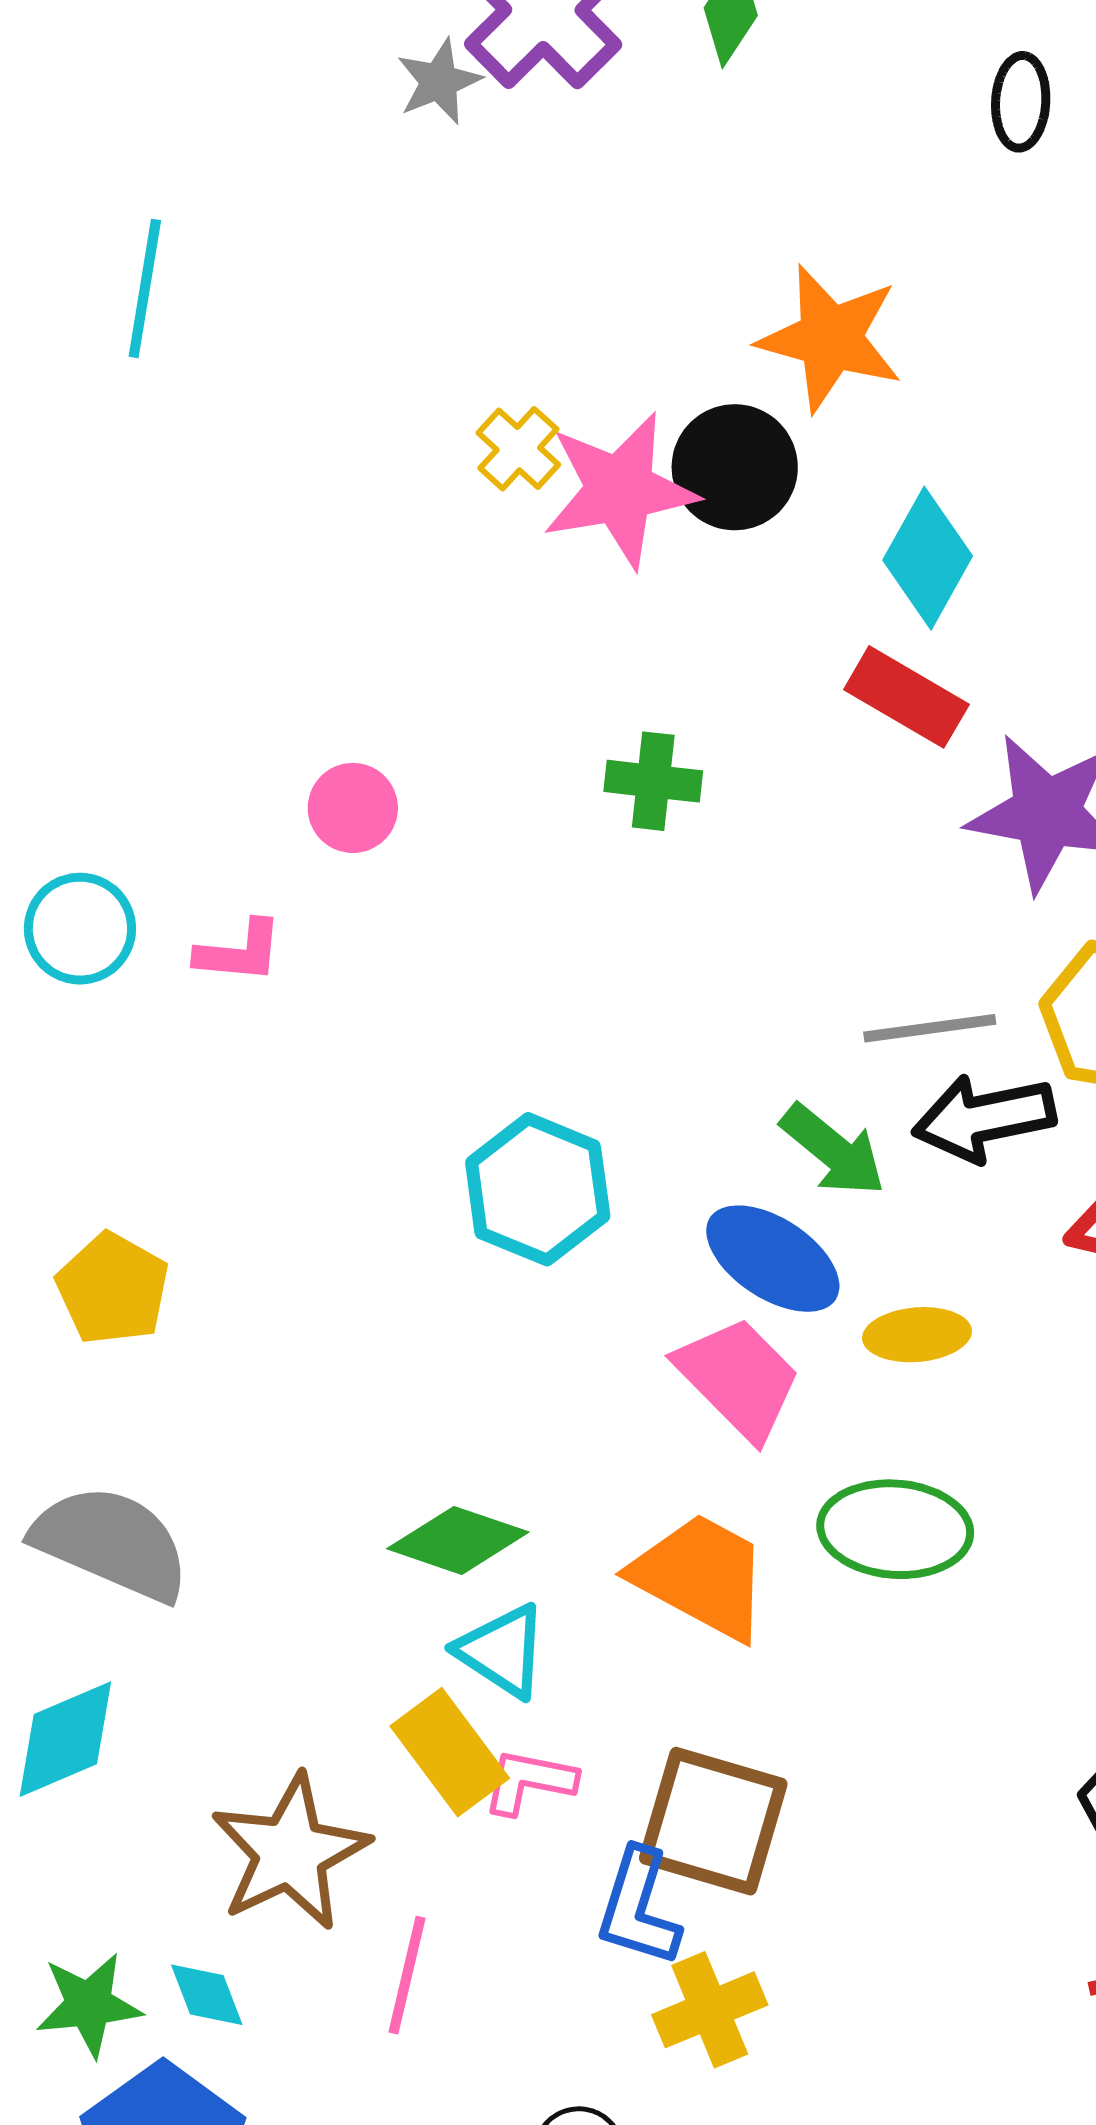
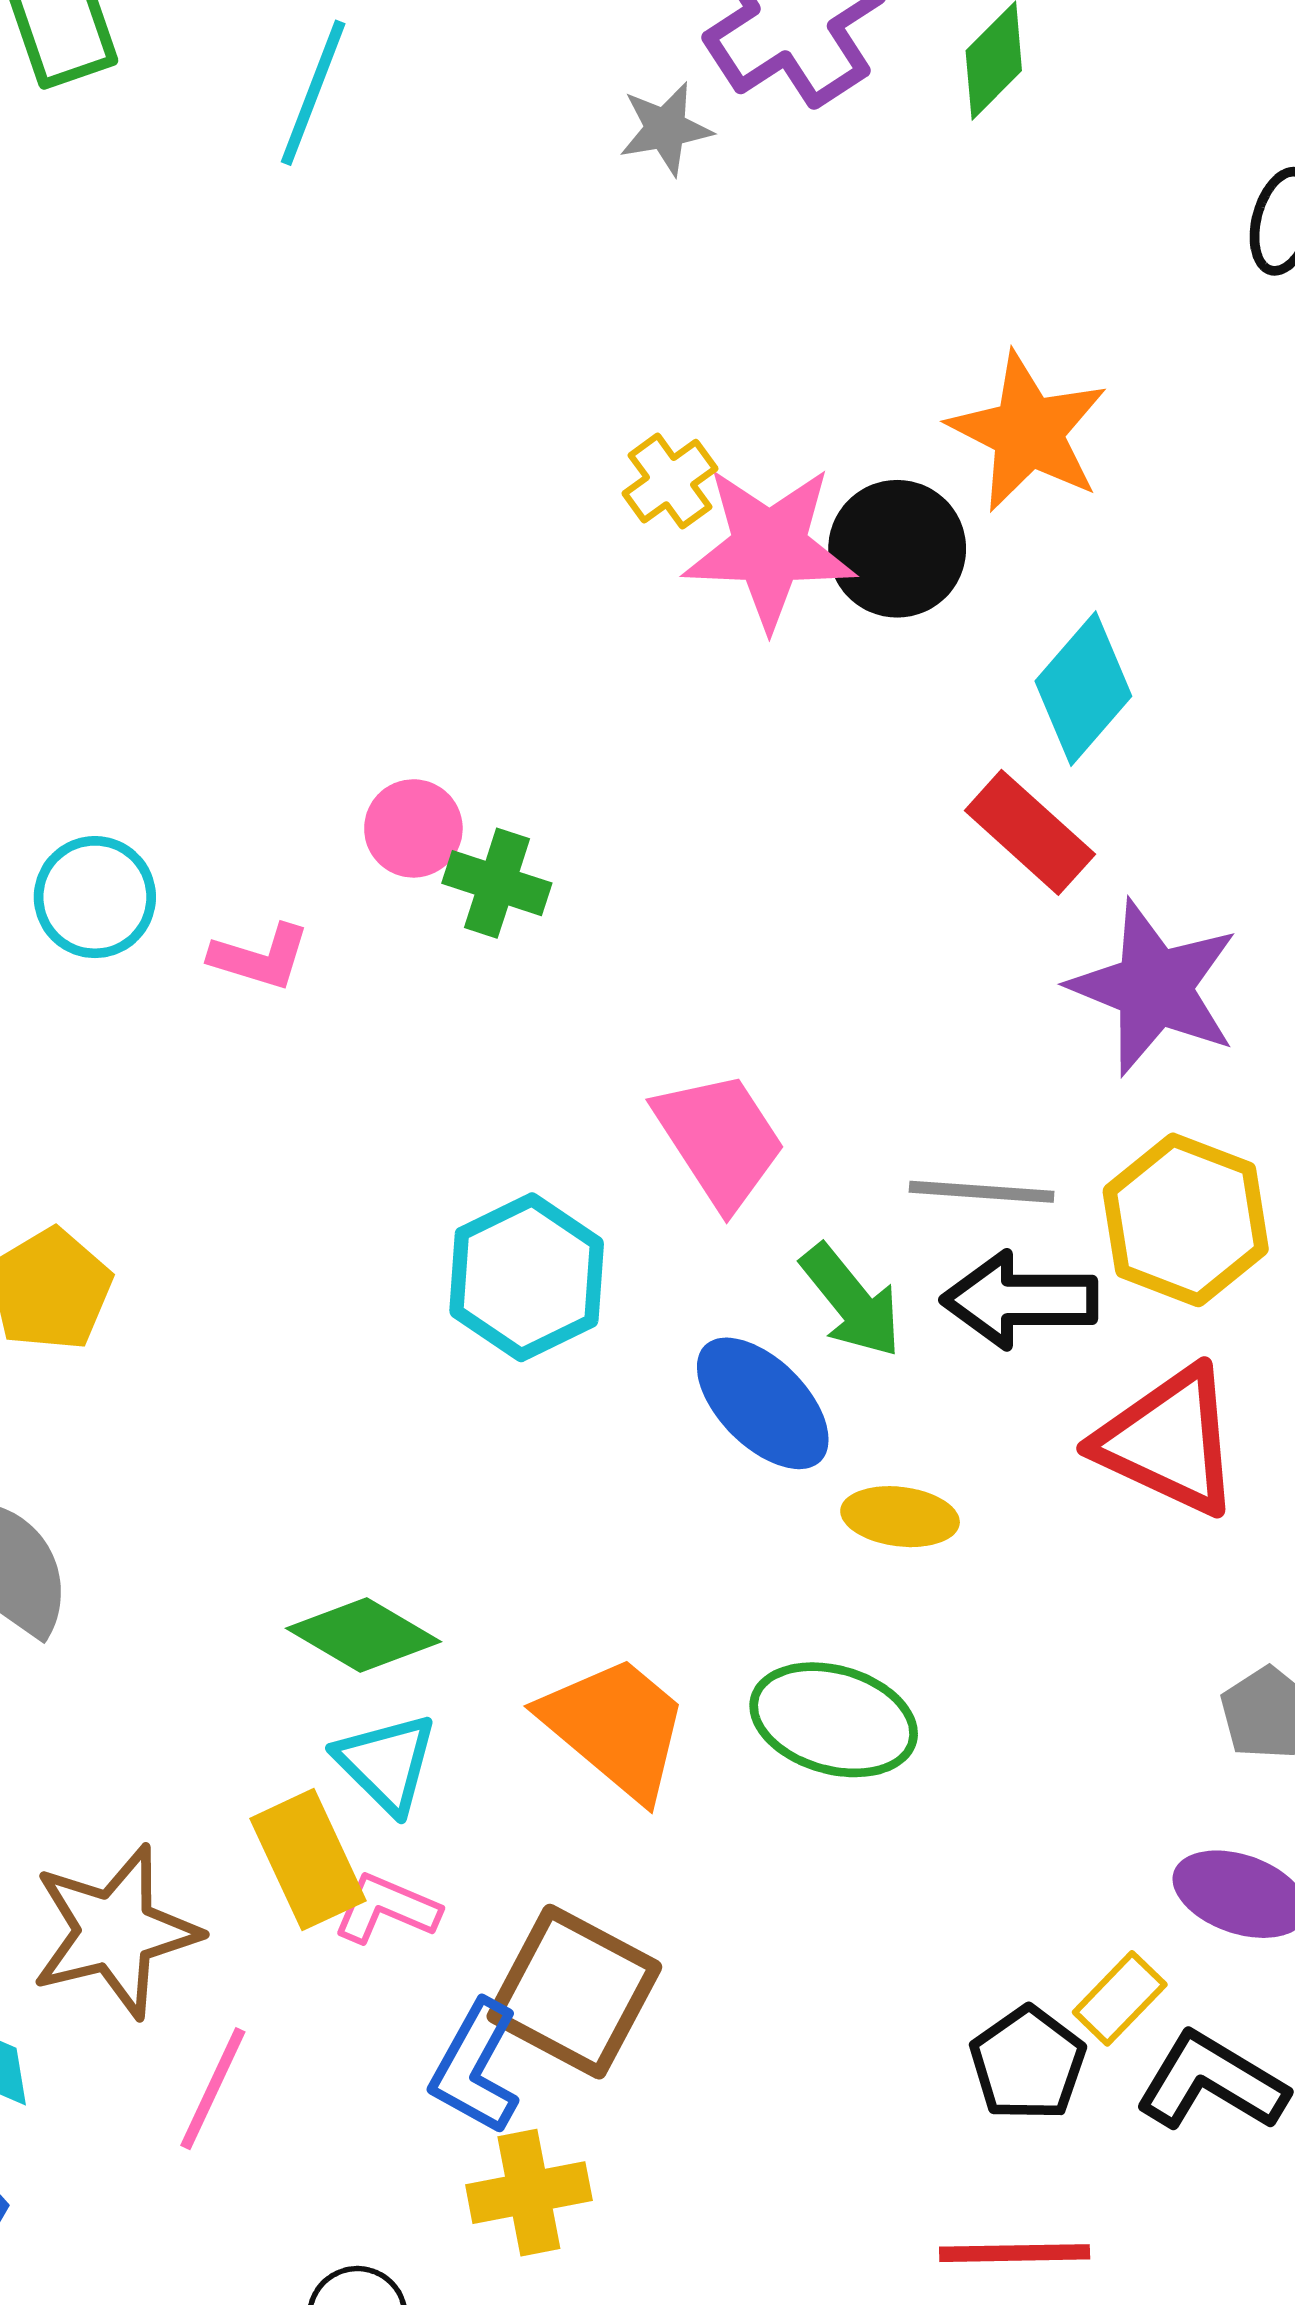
gray star: (439, 82) -> (666, 129), moved
cyan line: (145, 288) -> (313, 93), moved
green cross: (653, 781) -> (497, 883), moved
pink trapezoid: (739, 1378) -> (720, 1140), moved

